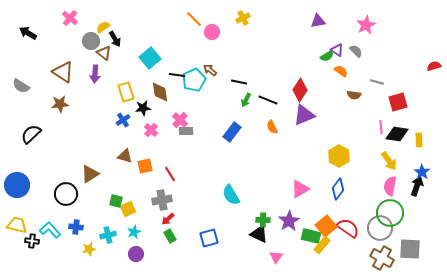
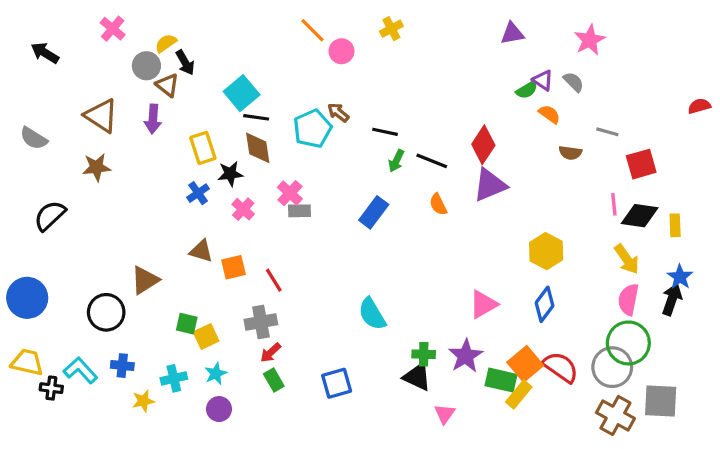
black line: (177, 75) -> (256, 117), moved

